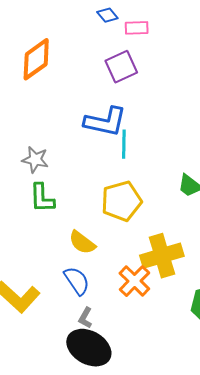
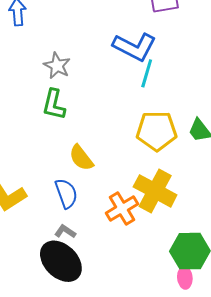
yellow pentagon: (121, 201) -> (157, 131), moved
yellow cross: (162, 256) -> (155, 191), turned 30
gray L-shape: (85, 318) -> (65, 231), turned 80

